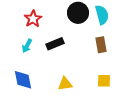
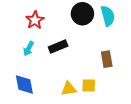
brown rectangle: (101, 45) -> (107, 59), moved
yellow square: (104, 81) -> (89, 86), moved

